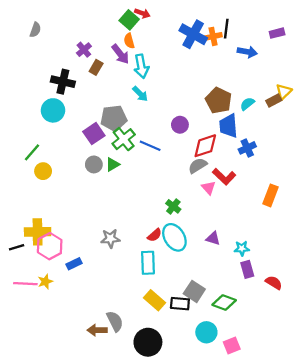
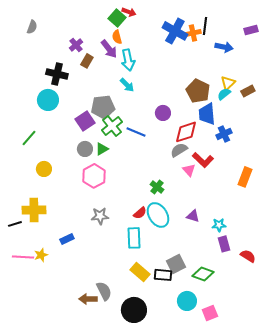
yellow triangle: (284, 92) -> (228, 83), moved
yellow circle: (43, 171) -> (44, 169), moved
pink hexagon: (50, 246) -> (94, 176), moved
gray square: (194, 291) -> (176, 264), turned 30

